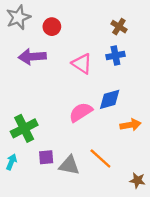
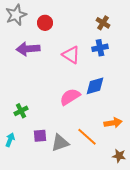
orange arrow: (130, 125) -> (113, 123), moved
green cross: (24, 128) -> (21, 111), size x0.6
gray triangle: (69, 165) -> (60, 143), turned -30

